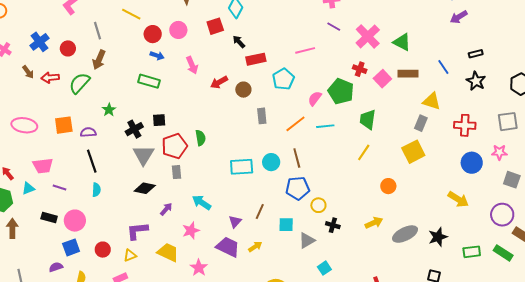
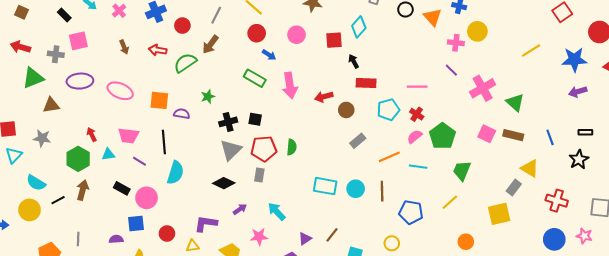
gray line: (97, 31) -> (216, 15), turned 30
red circle: (153, 34) -> (257, 33), moved
pink arrow: (192, 65) -> (290, 85), moved, size x1.4
red cross: (360, 69) -> (417, 114), moved
brown arrow: (28, 72) -> (124, 47), moved
pink square: (382, 79) -> (487, 134), turned -36
gray rectangle: (262, 116) -> (358, 141), turned 42
black line: (92, 161) -> (164, 142), moved
blue pentagon: (298, 188) -> (411, 212), moved
cyan semicircle: (96, 190) -> (175, 173), size x1.6

